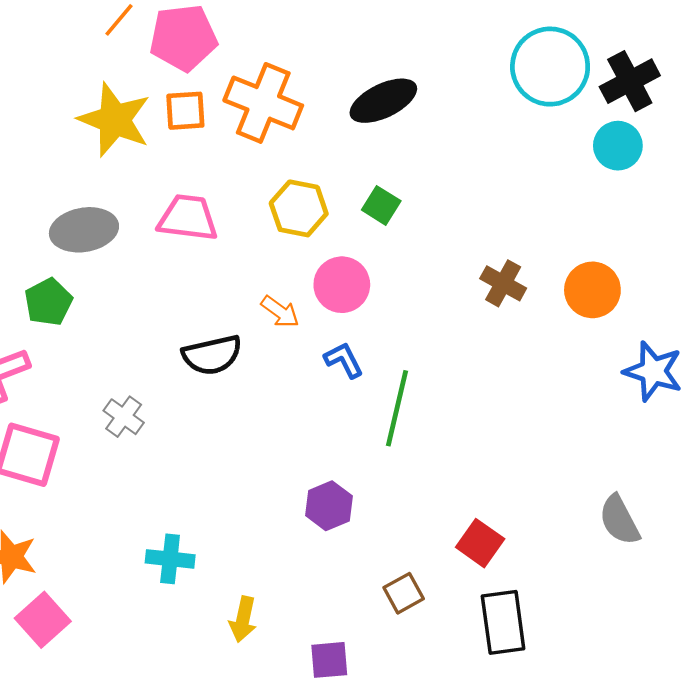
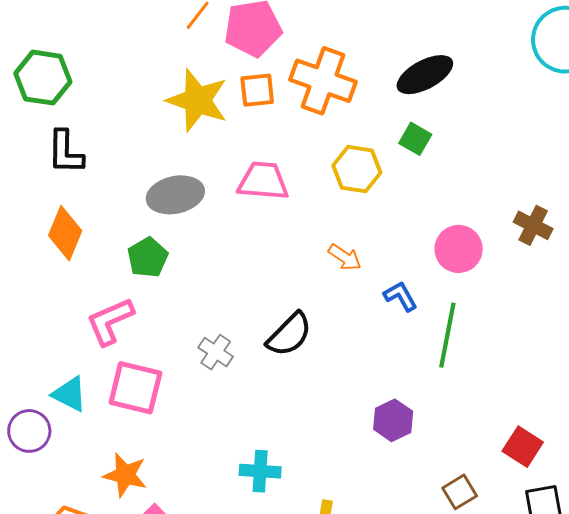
green square: (381, 205) -> (415, 139), moved
pink circle: (342, 285) -> (459, 249), moved
black semicircle: (212, 355) -> (289, 335), moved, turned -30

